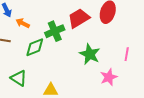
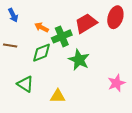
orange arrow: (23, 23) -> (42, 27), moved
green star: (90, 54) -> (79, 60), moved

